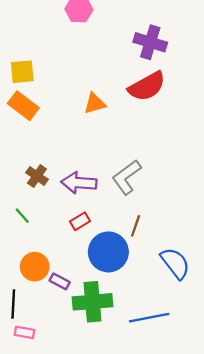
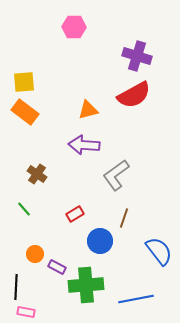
purple arrow: (79, 183) -> (84, 145), moved
blue circle: (108, 252) -> (100, 241), size x0.7
orange circle: (35, 267) -> (35, 254), size x0.7

